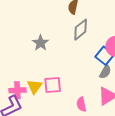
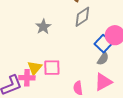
pink cross: (17, 90) -> (27, 78), moved

